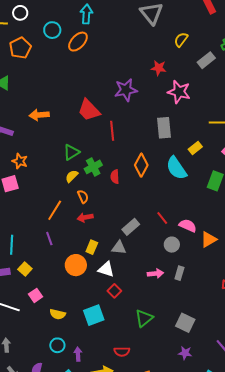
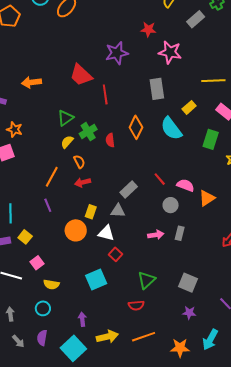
yellow semicircle: (58, 314) -> (51, 284), moved
cyan circle: (57, 345) -> (43, 308), moved
red semicircle: (122, 352) -> (136, 305), moved

